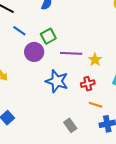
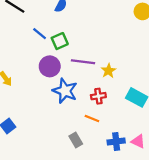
blue line: (19, 31) -> (40, 34), moved
purple circle: (34, 52) -> (50, 66), moved
orange line: (95, 105) -> (92, 118), moved

